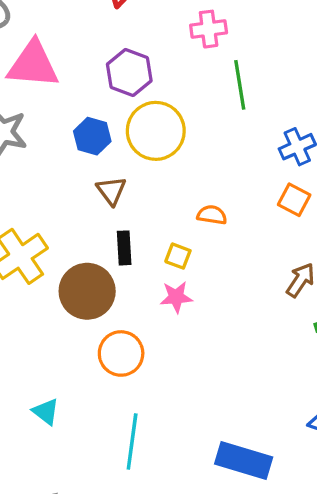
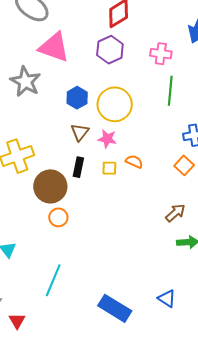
purple hexagon: (129, 73) -> (110, 50), moved
yellow square: (178, 256) -> (109, 168), moved, turned -35
pink star: (176, 297) -> (107, 139), moved
orange circle: (121, 353) -> (58, 217), moved, size x0.7

